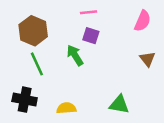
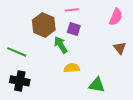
brown hexagon: (33, 31) -> (44, 25), moved
green line: (37, 64) -> (17, 52), moved, turned -42
yellow semicircle: (66, 108) -> (72, 68), moved

